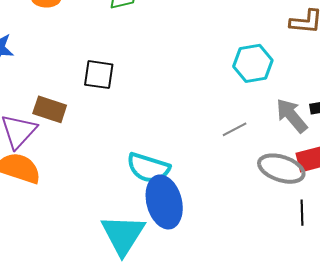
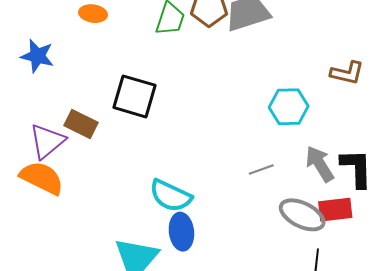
black square: (99, 75) -> (134, 96), size x1.4
blue ellipse: (164, 202) -> (181, 232), size x0.7

